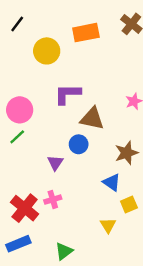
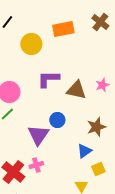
brown triangle: (92, 118) -> (76, 90), moved
purple triangle: (55, 163) -> (38, 135), size x1.6
blue triangle: (112, 182) -> (84, 151), turned 49

